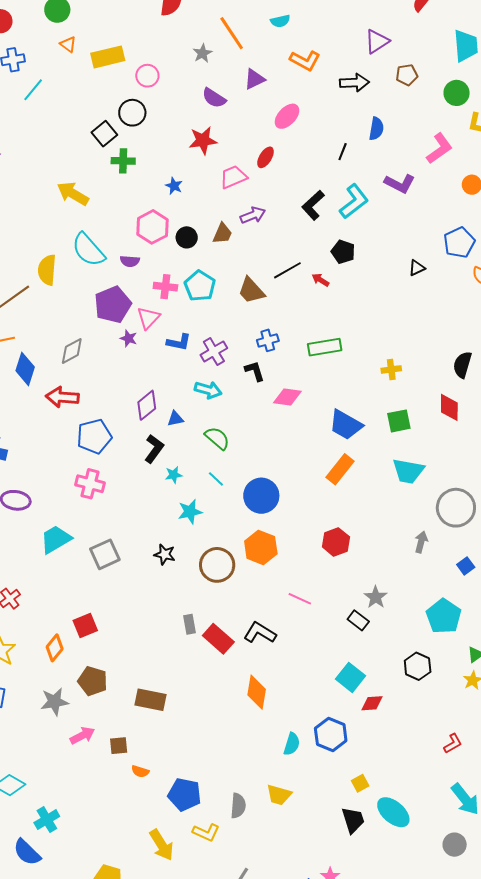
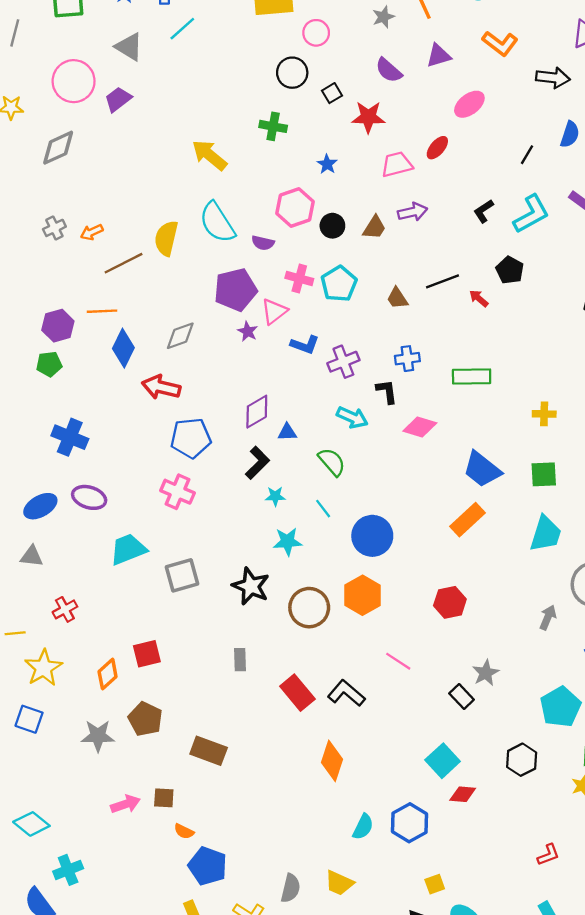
black square: (104, 134) -> (332, 93), moved, size x0.7
black L-shape: (313, 205) -> (484, 211), size x0.7
brown trapezoid: (251, 291) -> (397, 298), size x0.7
cyan arrow: (208, 390) -> (352, 417), moved
cyan trapezoid: (408, 471) -> (546, 534), turned -92
black star: (165, 554) -> (251, 586), size x1.5
gray rectangle: (190, 624) -> (240, 660), moved
pink arrow: (82, 735) -> (125, 804), moved
blue pentagon: (185, 794) -> (208, 866), moved

